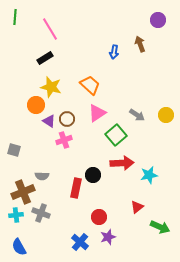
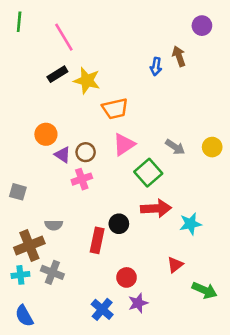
blue arrow: (114, 52) -> (156, 66), moved
orange trapezoid: (90, 85) -> (115, 109), turned 125
yellow star: (51, 87) -> (87, 81), moved

